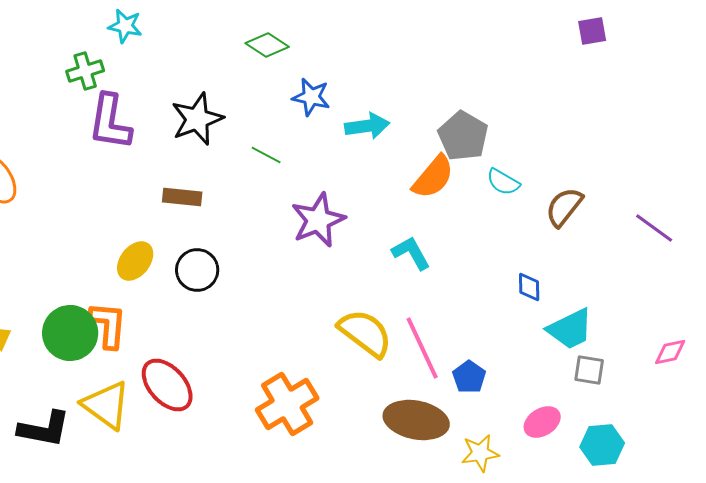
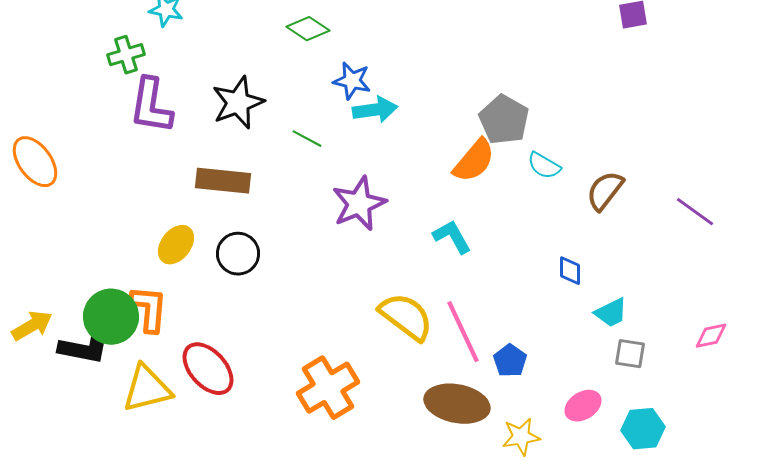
cyan arrow: (367, 126) -> (375, 110), moved
brown rectangle: (182, 197) -> (223, 181), size x1.4
cyan trapezoid: (570, 329) -> (611, 313), size x0.7
yellow triangle: (106, 405) -> (147, 389), turned -50
black L-shape: (44, 429) -> (85, 347), moved

